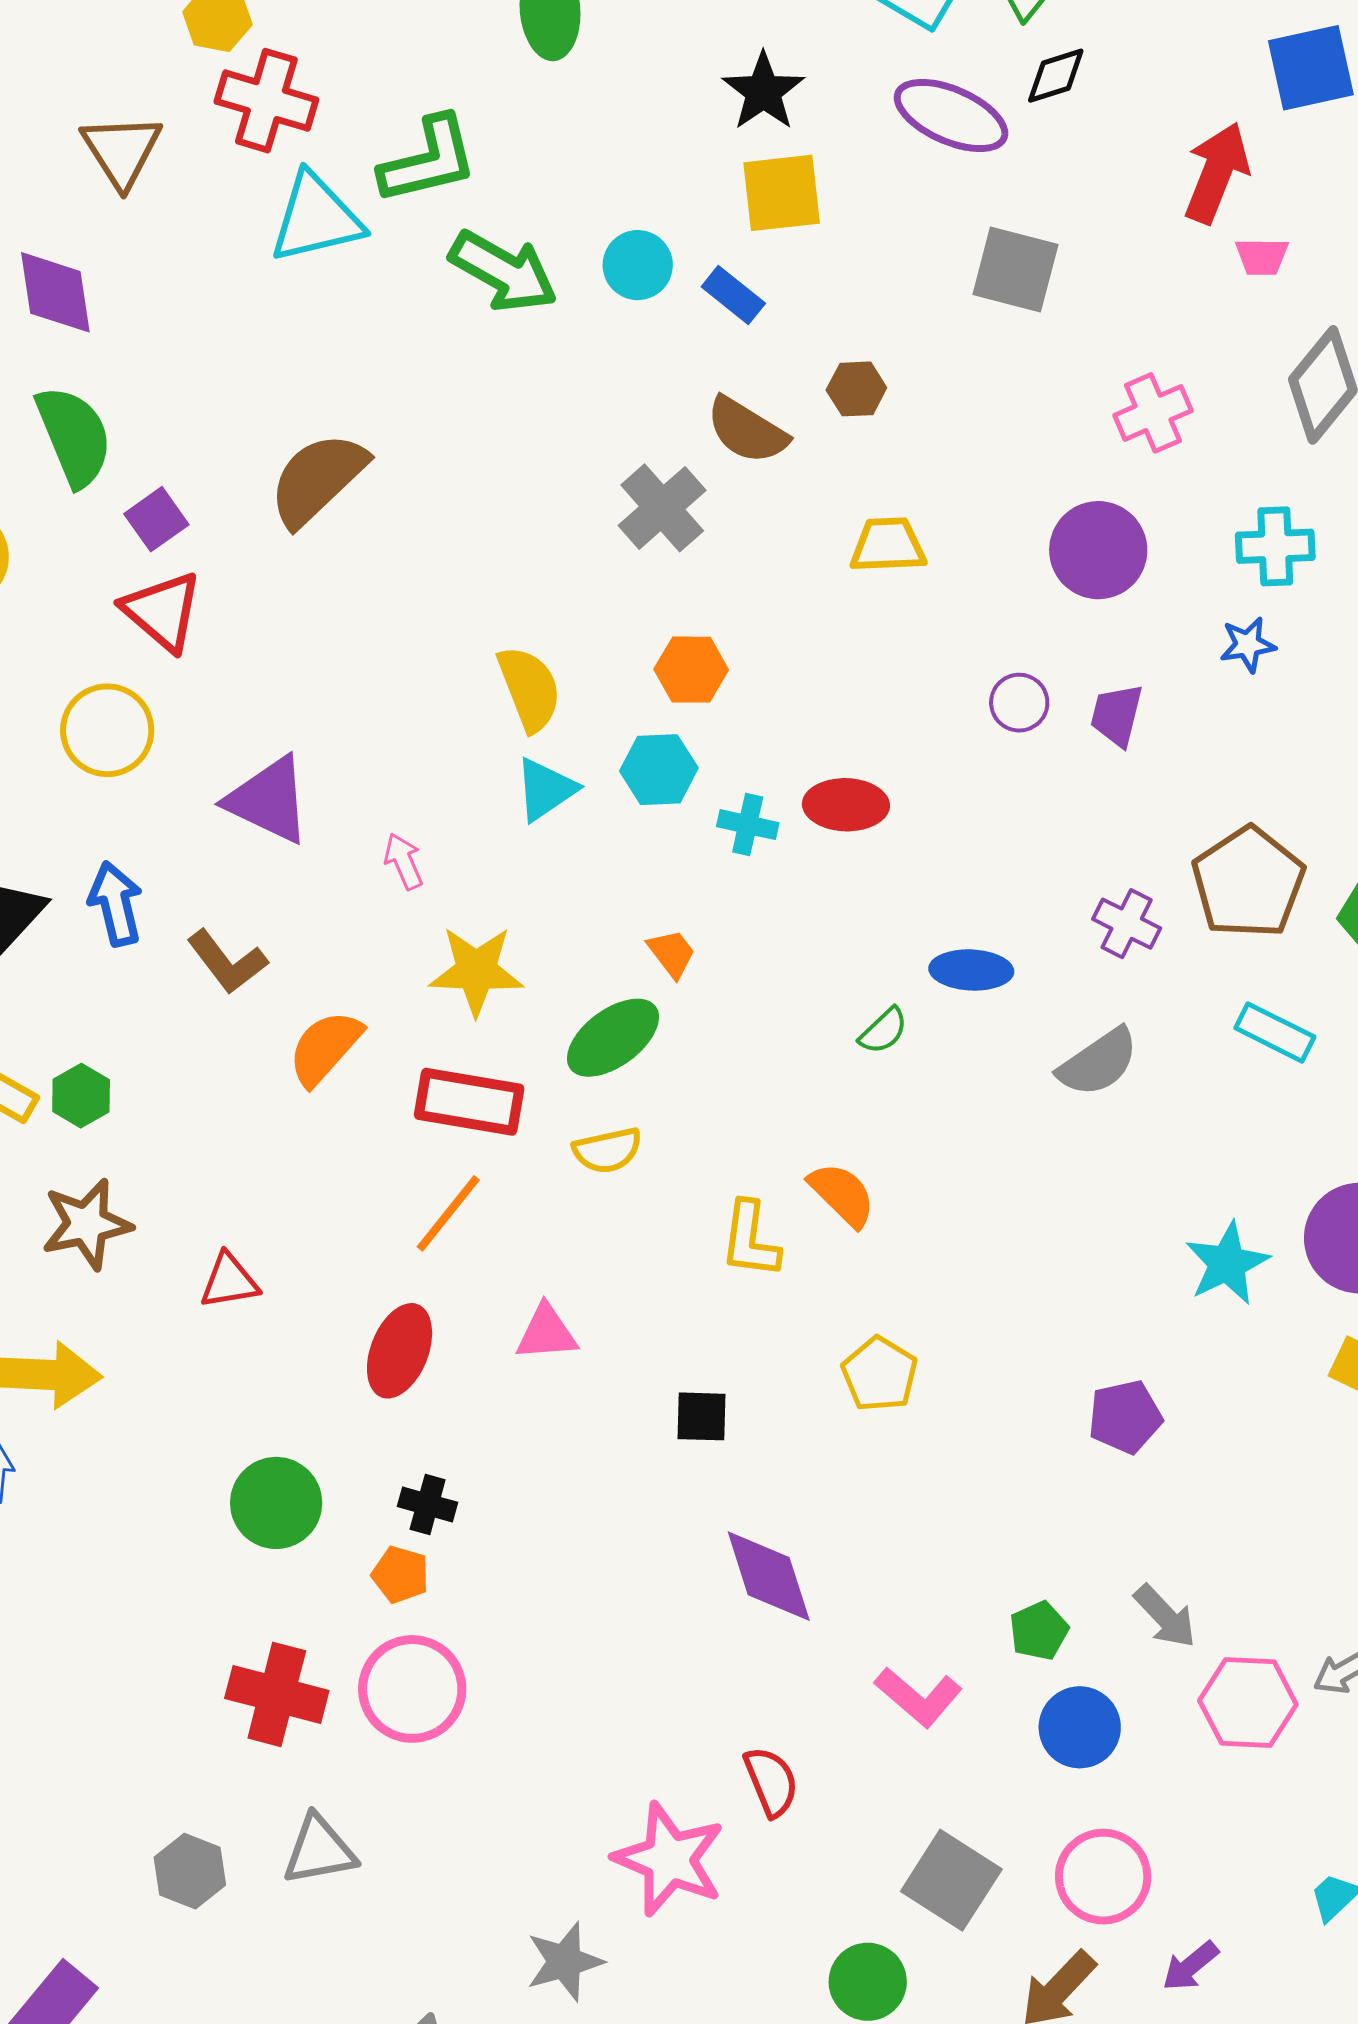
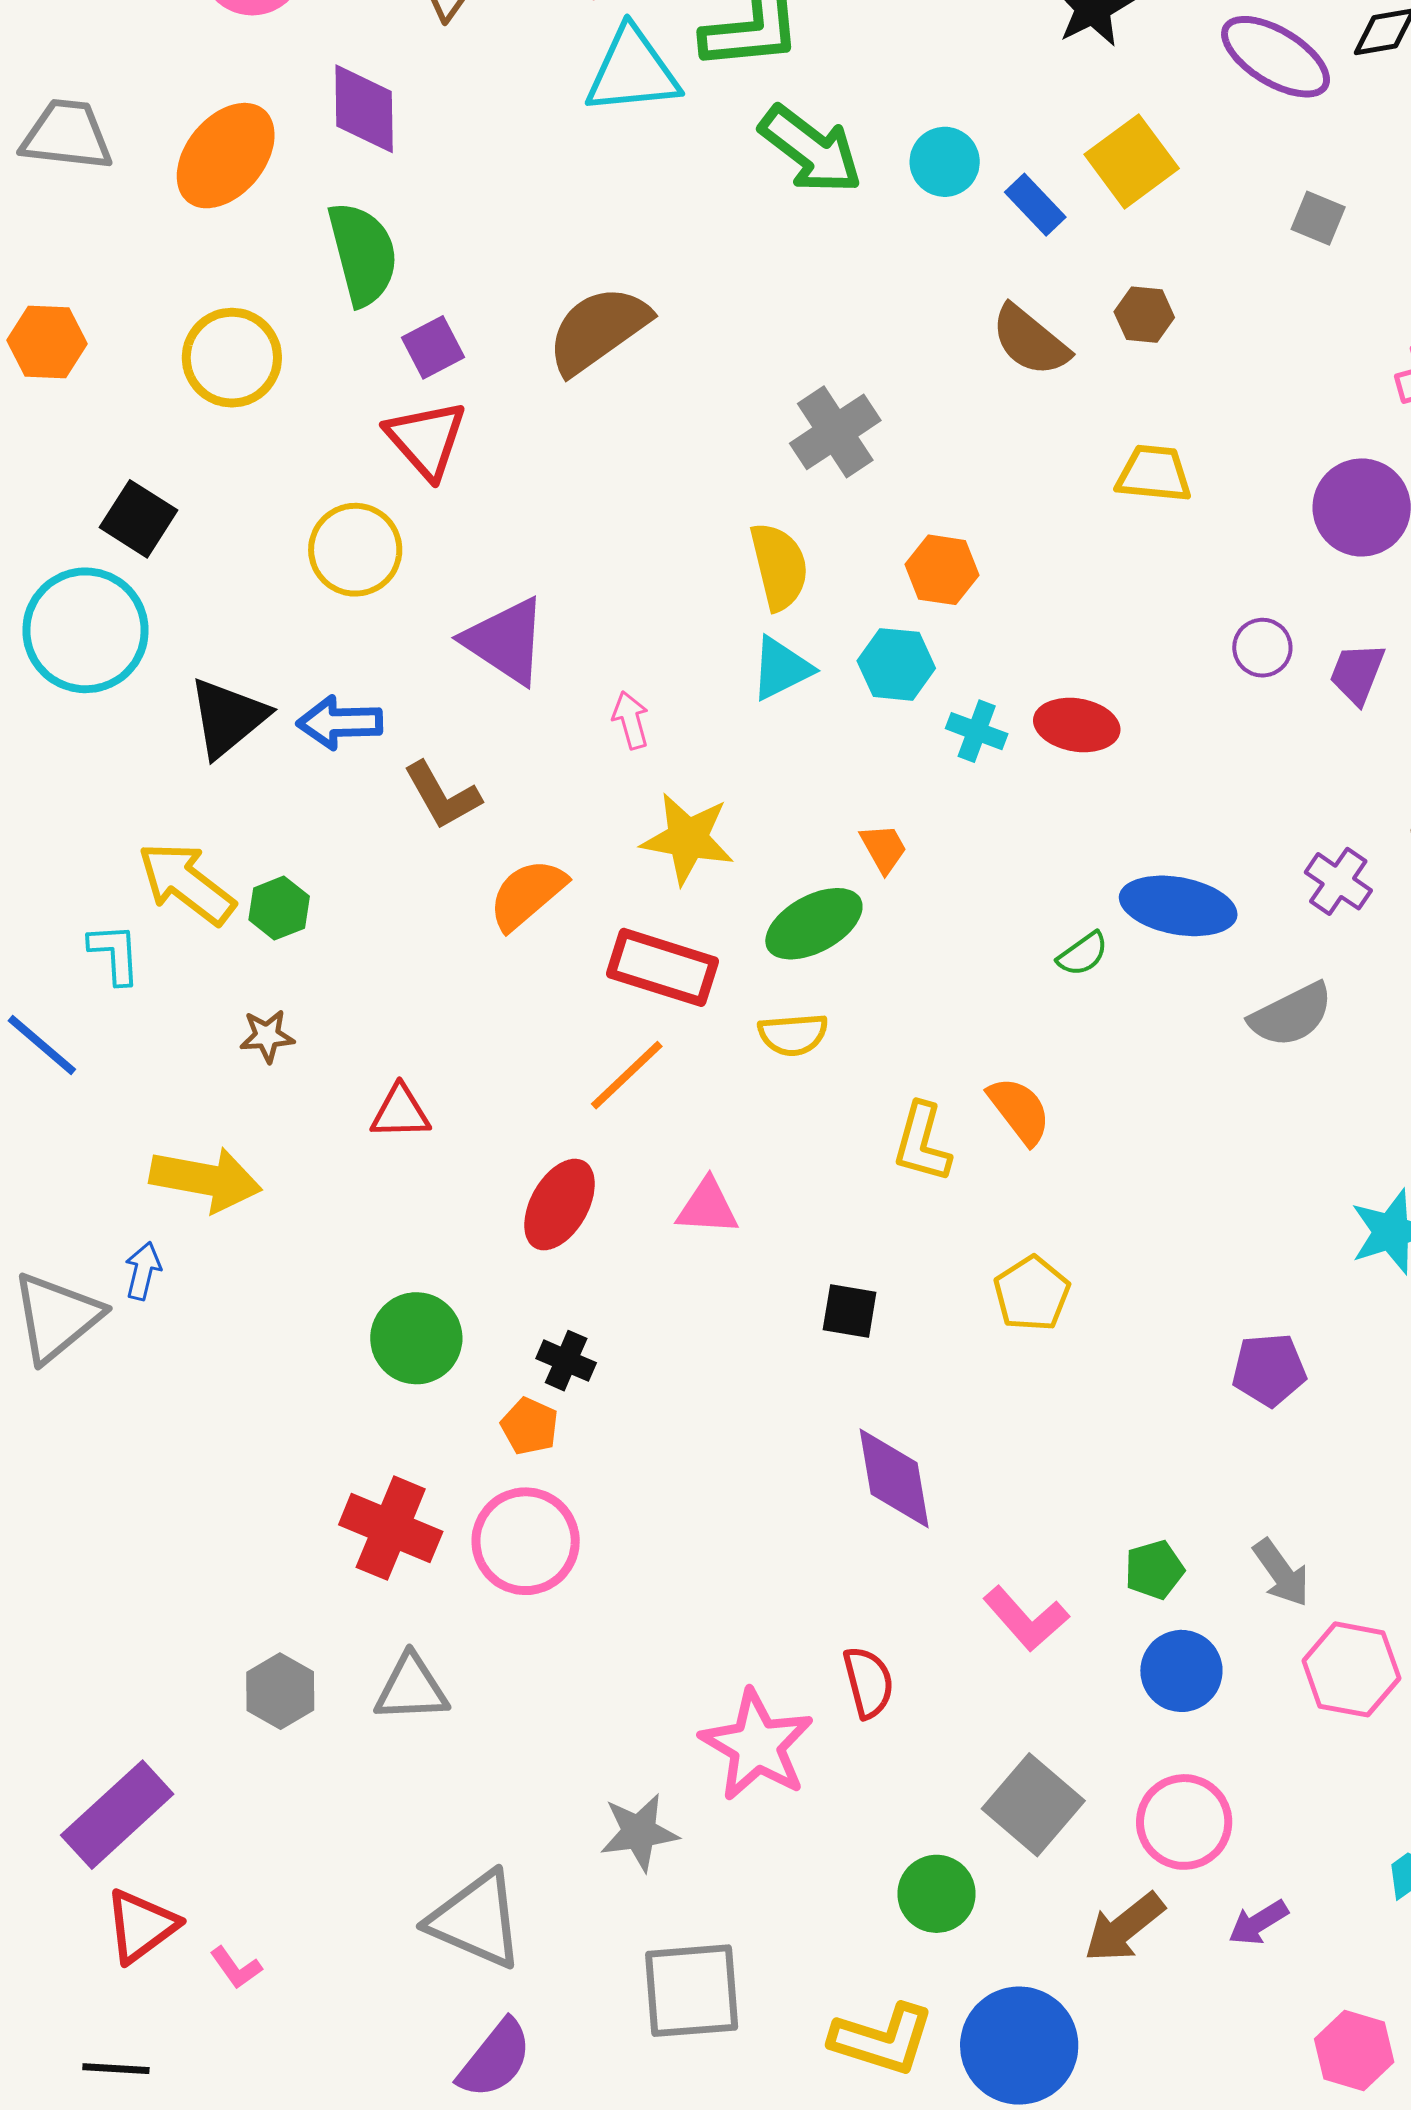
yellow square: (782, 193) -> (1132, 161), moved, turned -38
gray square: (1015, 269) -> (1318, 218), size x0.6
gray cross: (662, 508) -> (835, 432), moved
blue arrow: (116, 904) -> (340, 723), turned -86
blue ellipse: (971, 970) -> (1178, 906), size x1.4
brown star: (87, 1224) -> (267, 1036), size x0.6

